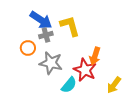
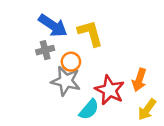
gray cross: (46, 35) -> (45, 50), moved
orange circle: (28, 48) -> (71, 62), moved
orange arrow: (95, 56) -> (139, 80), moved

